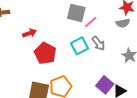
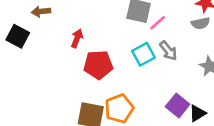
red arrow: (29, 33) -> (77, 38), turned -48
red pentagon: (45, 53) -> (98, 65), turned -30

